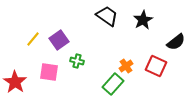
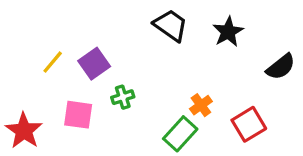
green cross: (77, 61) -> (123, 97), turned -32
red square: (156, 66) -> (249, 124), moved, turned 35

